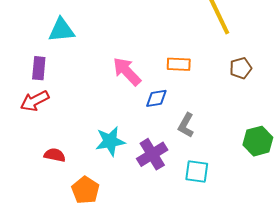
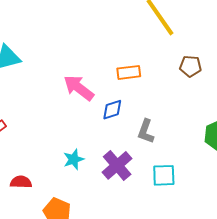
brown pentagon: (241, 68) -> (190, 66), turned 30
cyan star: (110, 141) -> (74, 159), size x0.7

